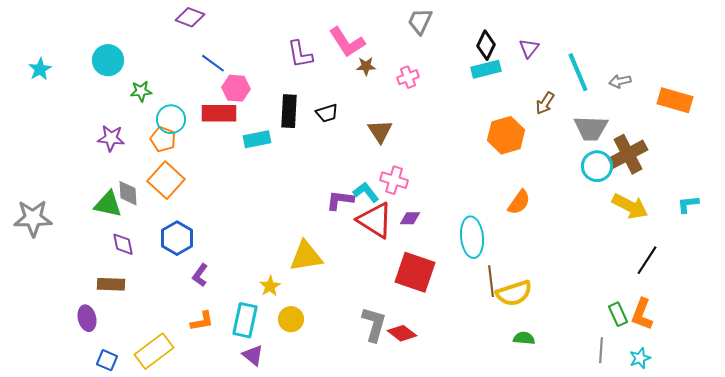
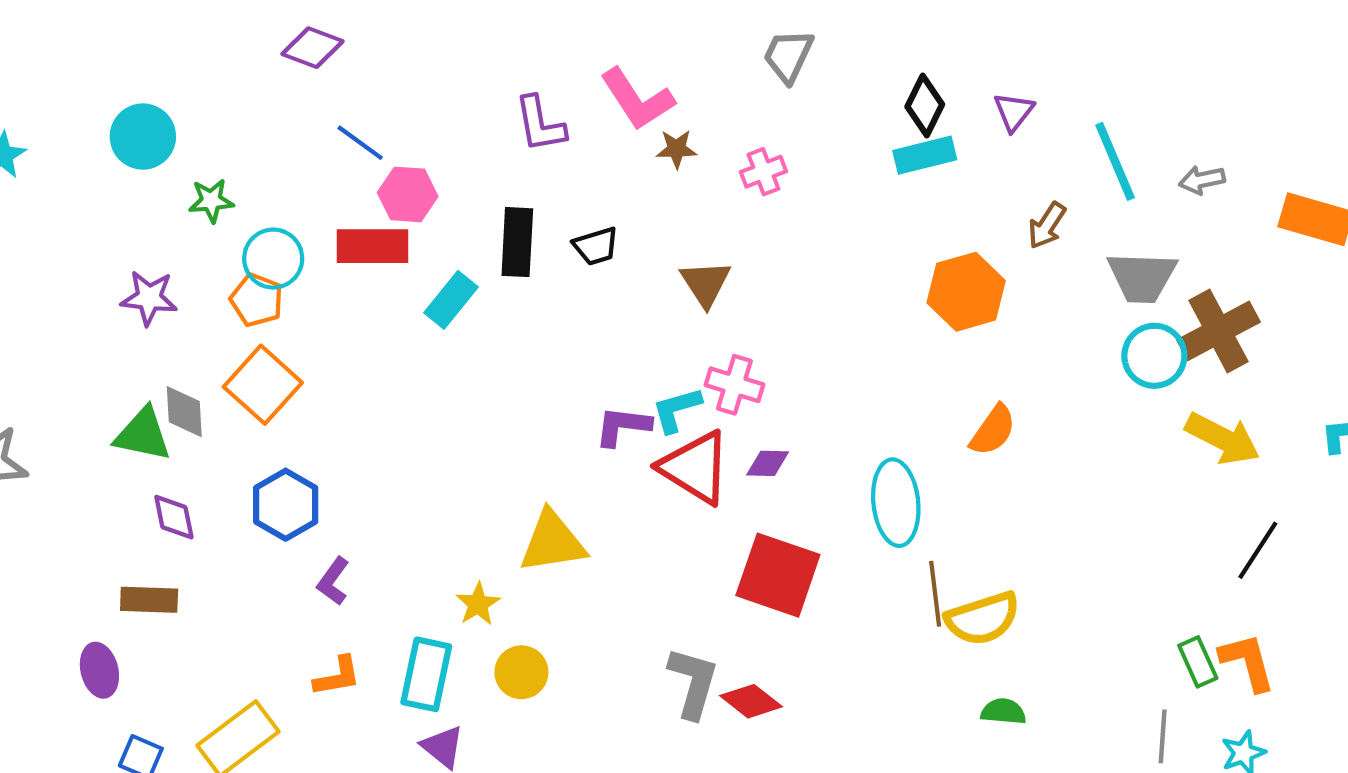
cyan rectangle: (257, 139) -> (451, 300), turned -40
cyan L-shape: (366, 192) -> (677, 410), turned -68
orange L-shape: (642, 314) -> (1247, 662), turned 144

